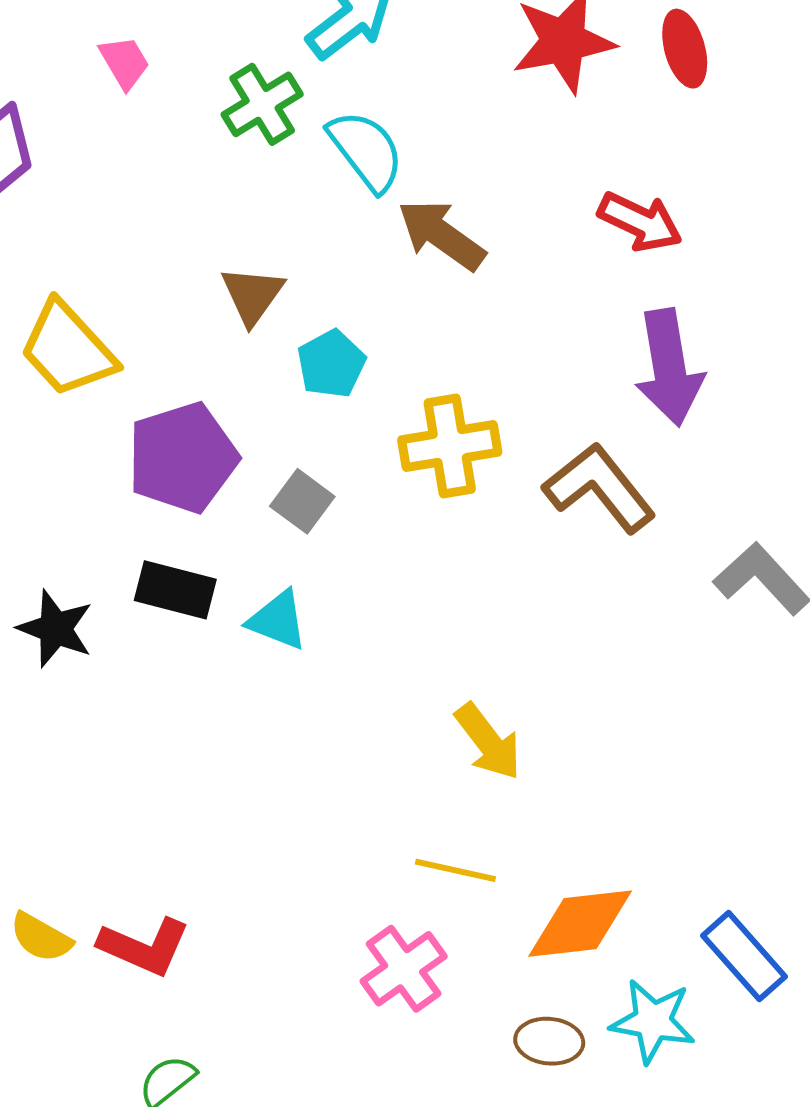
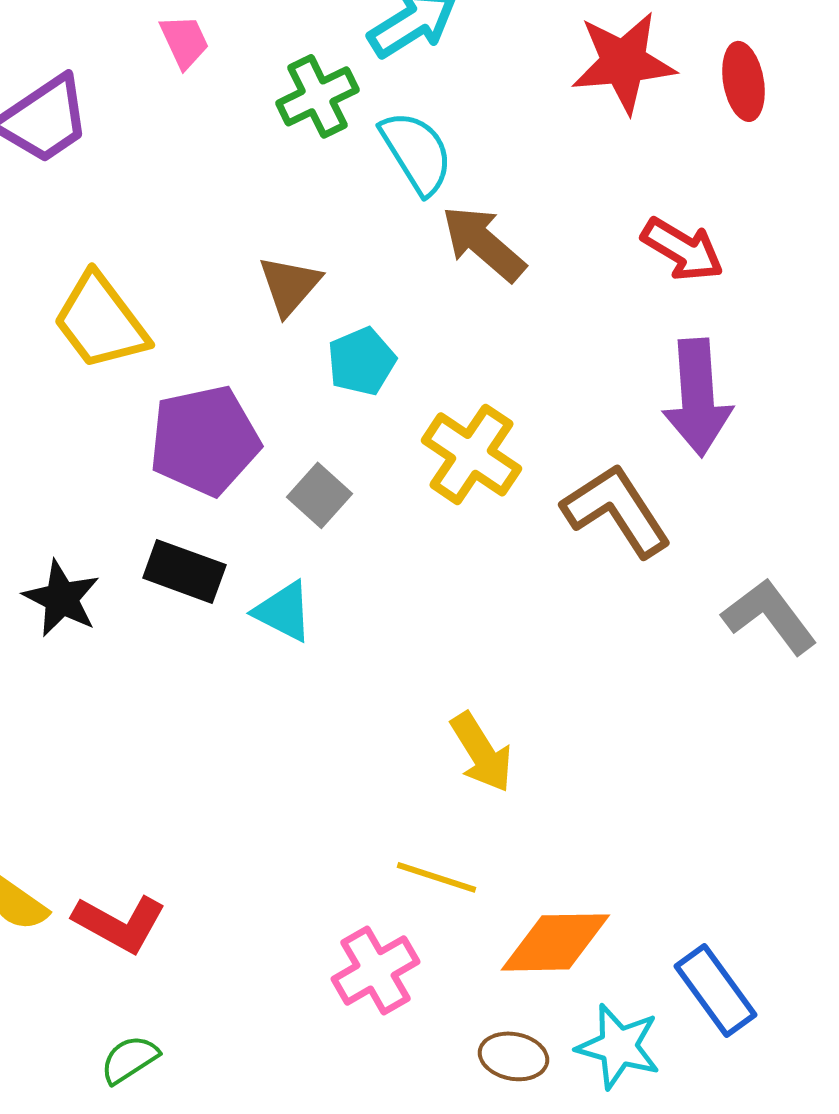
yellow cross: (450, 446) -> (471, 454), turned 38

